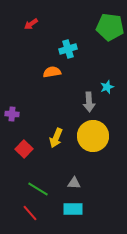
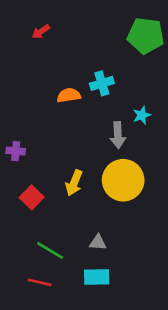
cyan cross: (68, 49) -> (102, 83), moved
red line: (30, 213) -> (40, 282), turned -36

